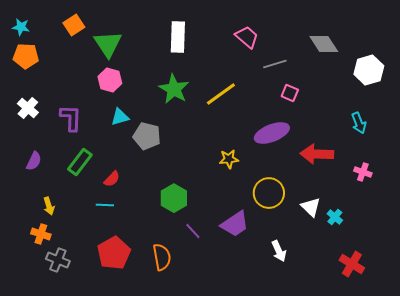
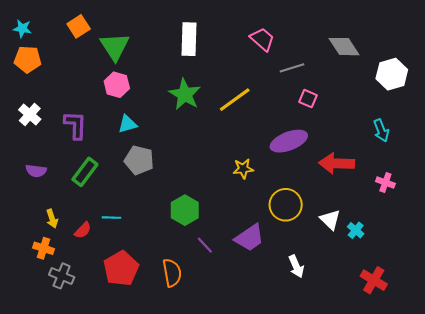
gray pentagon: (147, 136) -> (139, 160), moved
purple semicircle: (34, 161) -> (36, 171), turned 72
red semicircle: (112, 179) -> (83, 230), moved

